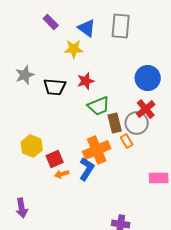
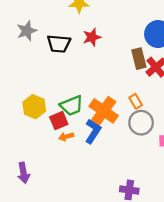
green trapezoid: (99, 106) -> (72, 106), moved
brown rectangle: (115, 123) -> (139, 59), moved
gray circle: (137, 123) -> (141, 123), moved
orange cross: (97, 150) -> (104, 111), turned -32

